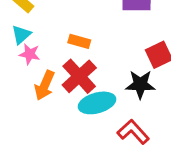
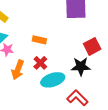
red cross: (79, 76) -> (40, 63), size x0.6

